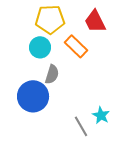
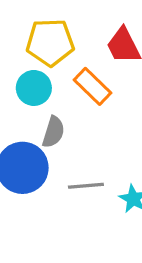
gray line: (81, 126) -> (86, 186), moved, turned -65

